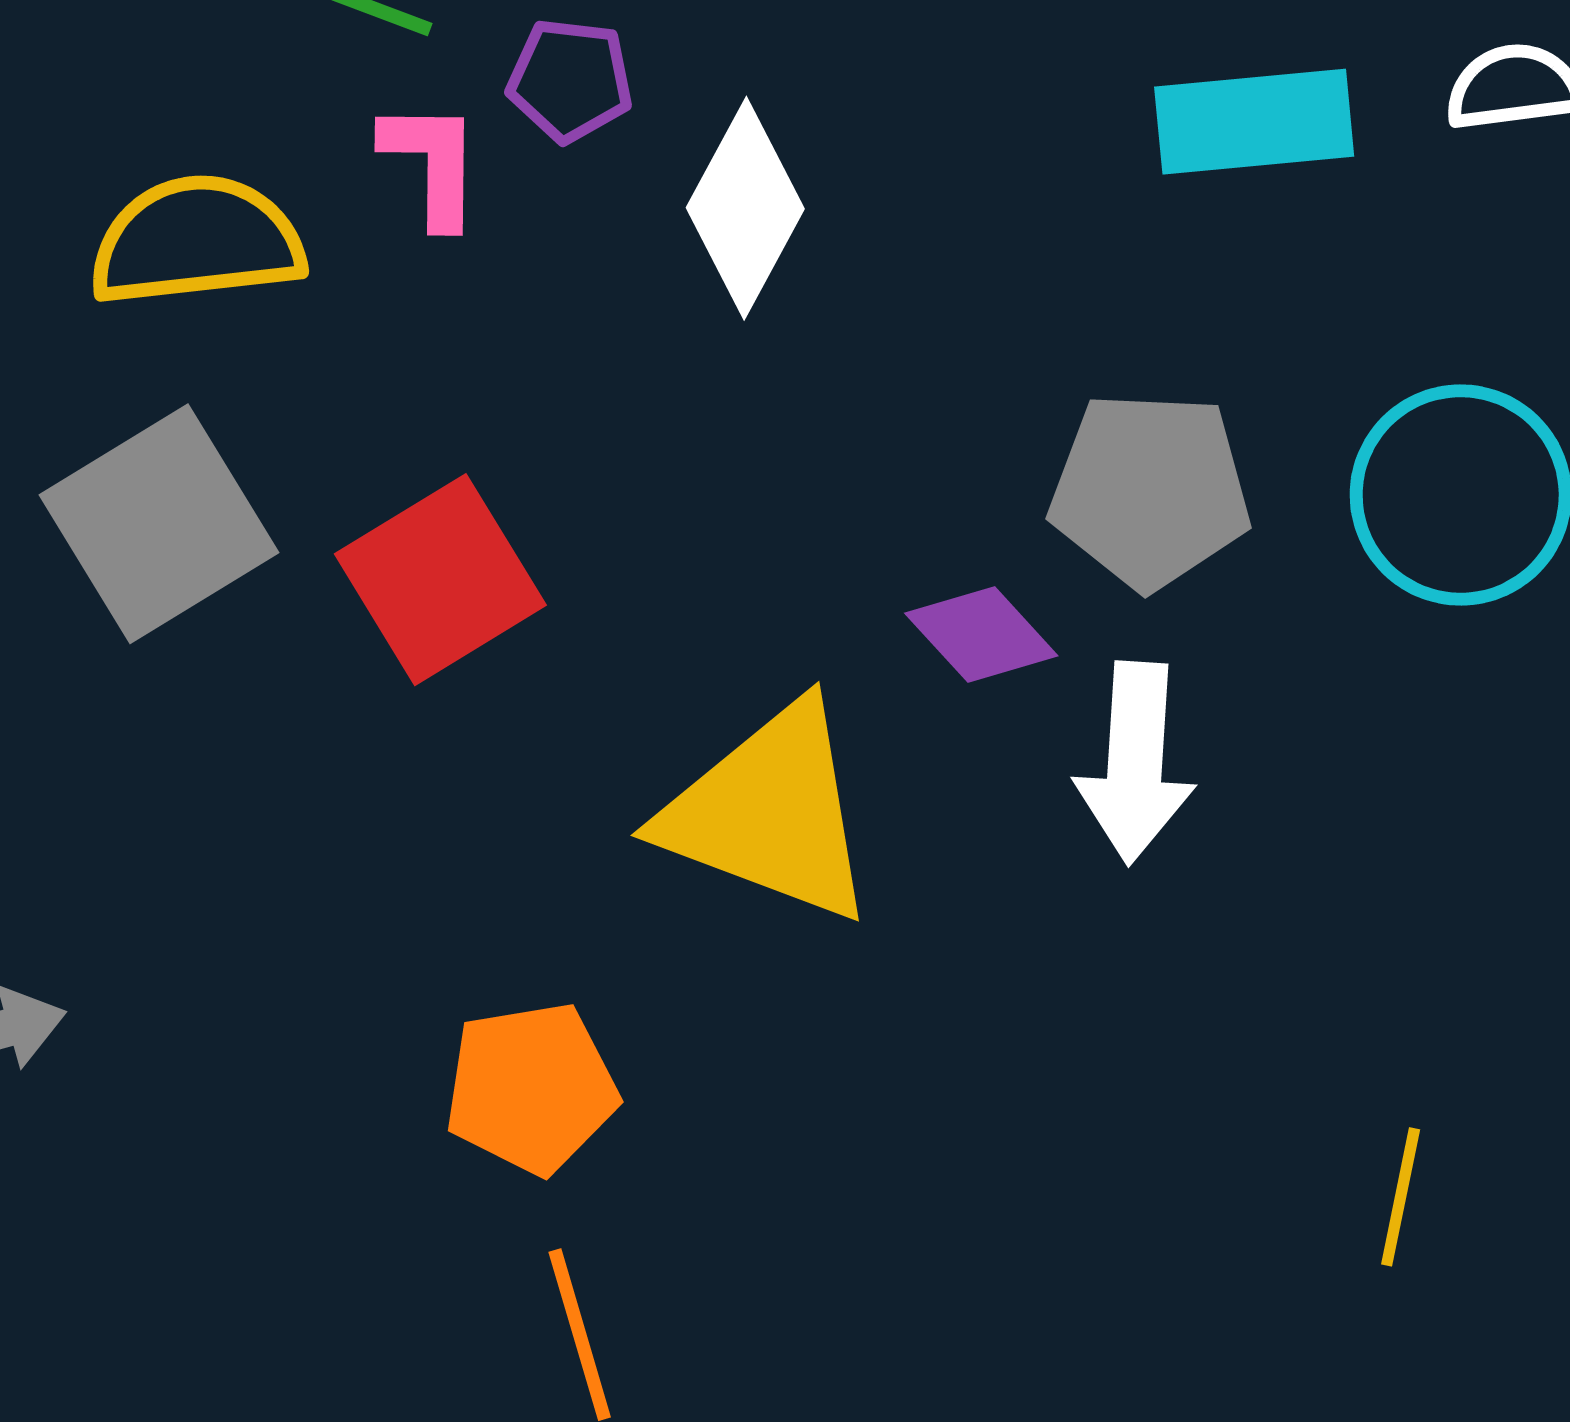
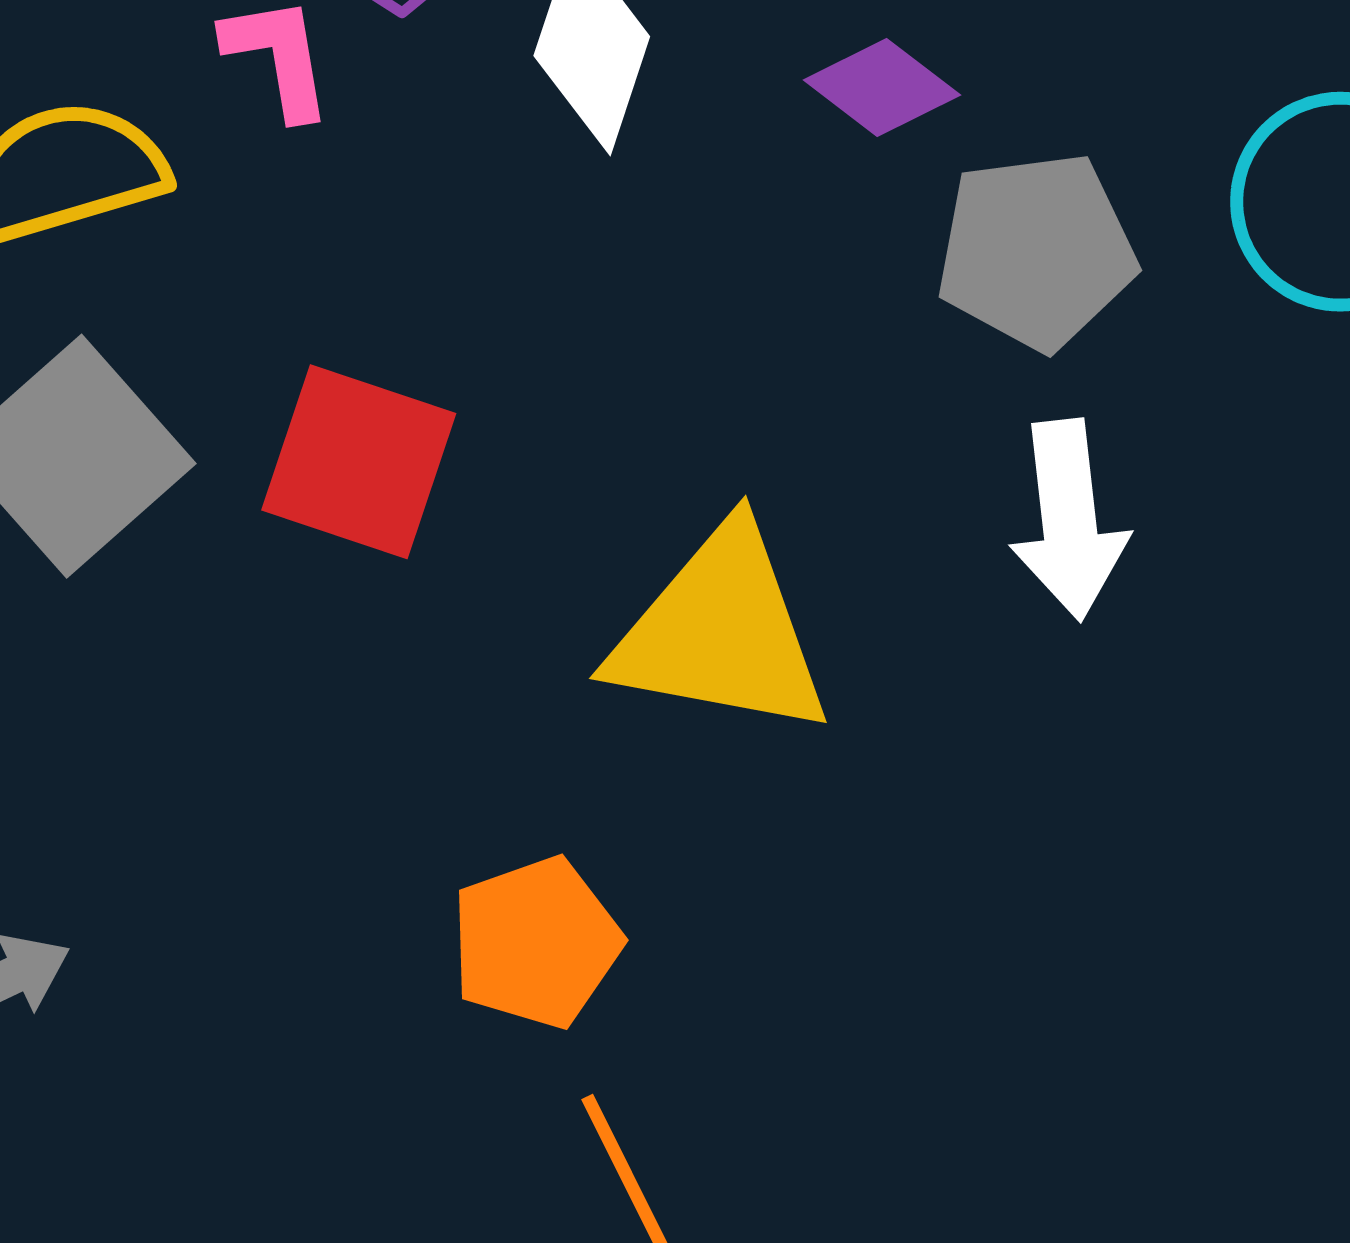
red square: (440, 580) -> (359, 462), turned -30
purple diamond: (981, 634) -> (882, 88), moved

